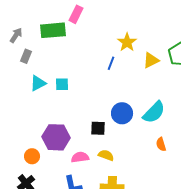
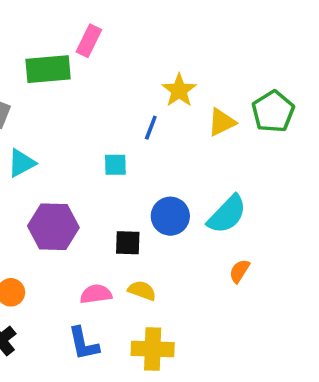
cyan square: (62, 84) -> (115, 165), moved
purple hexagon: (56, 137) -> (53, 227), moved
orange semicircle: (161, 144) -> (239, 271), turned 48

